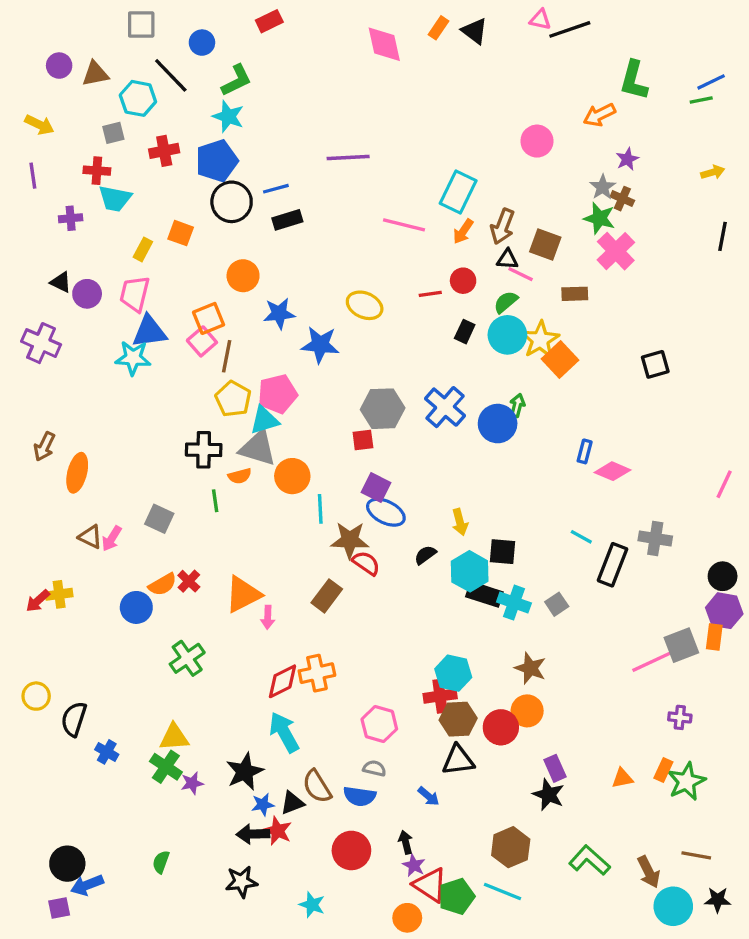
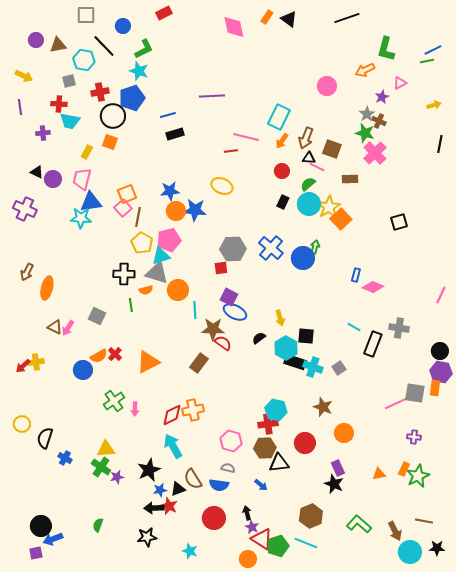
pink triangle: (540, 20) -> (400, 83), moved, turned -40
black circle: (232, 202) -> (113, 116), moved
orange circle: (243, 276) -> (176, 211), moved
red line: (430, 294) -> (231, 151), moved
pink arrow: (268, 617) -> (135, 409), moved
gray square: (681, 645) -> (415, 393), turned 30
orange circle: (527, 711) -> (344, 433), moved
brown hexagon: (458, 719) -> (265, 448), moved

